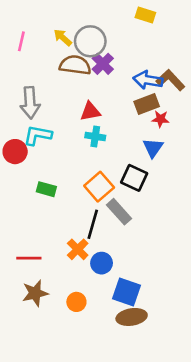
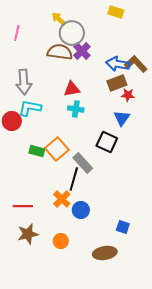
yellow arrow: (63, 38) -> (59, 19), moved
orange square: (99, 187) -> (57, 149), moved
gray rectangle: (119, 212) -> (83, 163), moved
blue square: (127, 292) -> (123, 227), moved, size x0.6

